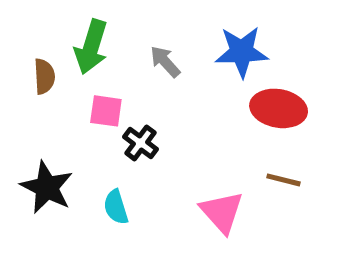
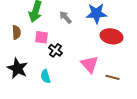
brown semicircle: (44, 76) -> (16, 32), moved
brown line: (283, 180) -> (112, 77), moved
pink triangle: (222, 212) -> (89, 64), moved

